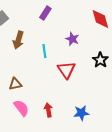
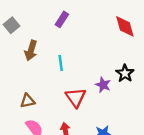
purple star: (72, 39) -> (103, 85), moved
red triangle: (66, 70) -> (76, 97), moved

